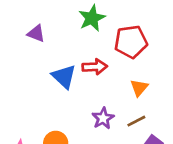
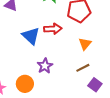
purple star: (103, 118) -> (45, 66), moved

